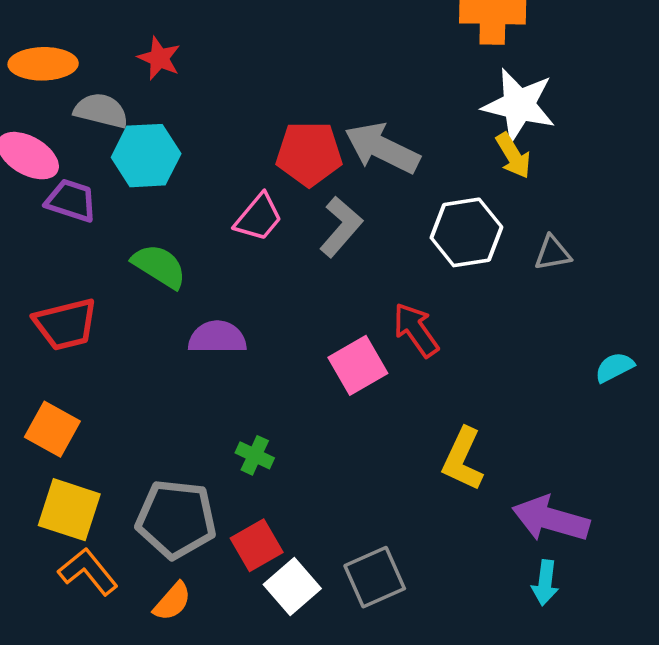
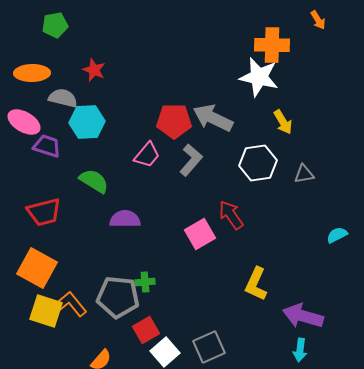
white star: (519, 105) -> (259, 77), moved
orange square: (52, 429) -> (37, 268), size x1.4
green cross: (255, 455) -> (145, 282), turned -30
gray pentagon: (176, 519) -> (118, 297), moved
orange L-shape: (88, 571) -> (71, 304), moved

